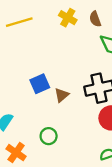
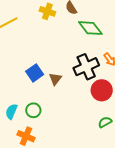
green circle: (49, 136) -> (33, 110), moved

